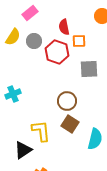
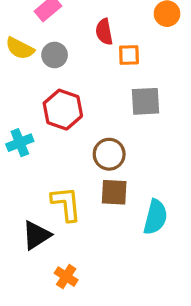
yellow semicircle: (13, 37) -> (20, 48), turned 84
red hexagon: (57, 52) -> (63, 110), moved
brown square: (70, 124) -> (114, 192), turned -30

